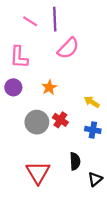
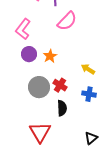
pink L-shape: (19, 57) -> (23, 29), turned 35
purple circle: (13, 87) -> (29, 54), moved
black semicircle: (75, 161) -> (62, 108), moved

